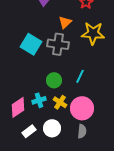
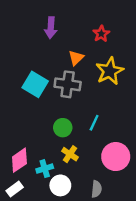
yellow star: (93, 33) -> (110, 71), turned -30
cyan cross: (39, 100) -> (45, 169), moved
pink circle: (82, 108) -> (116, 157), moved
white rectangle: (29, 131) -> (15, 189), moved

